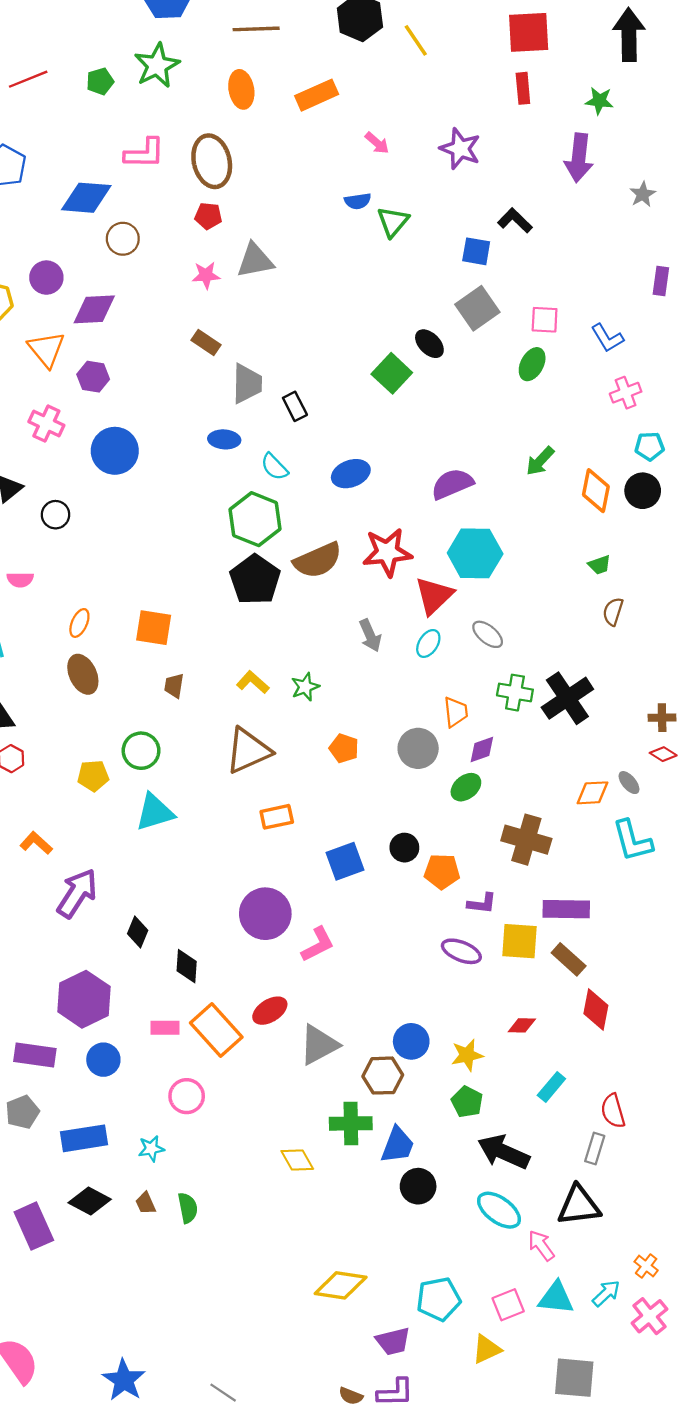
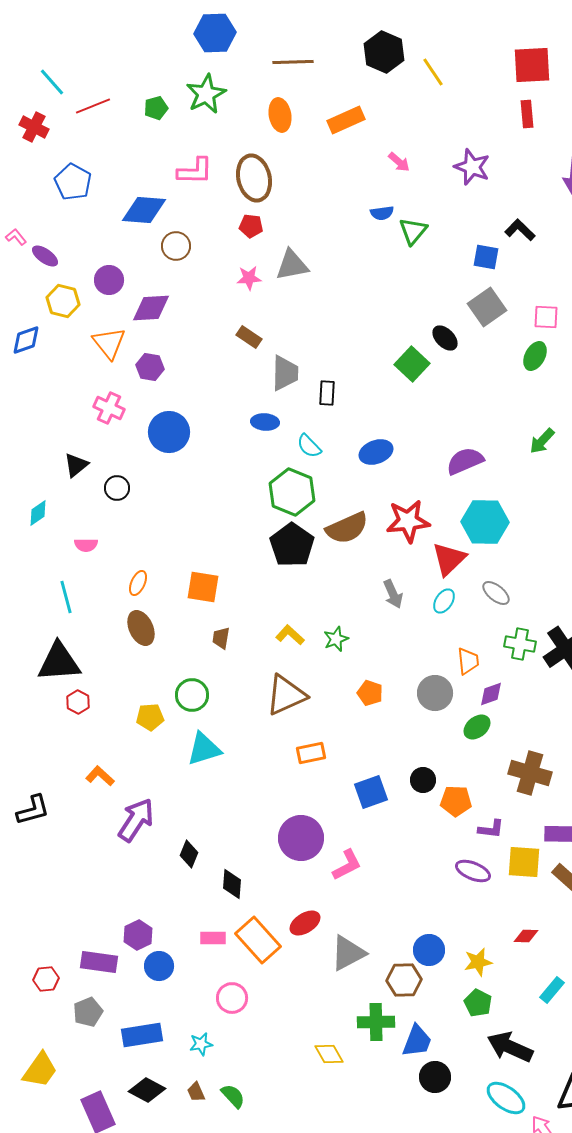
black rectangle: (295, 406) -> (327, 393), turned 30
purple hexagon: (84, 999) -> (138, 935), moved, size x0.6
green semicircle: (188, 1208) -> (233, 1096), turned -32

